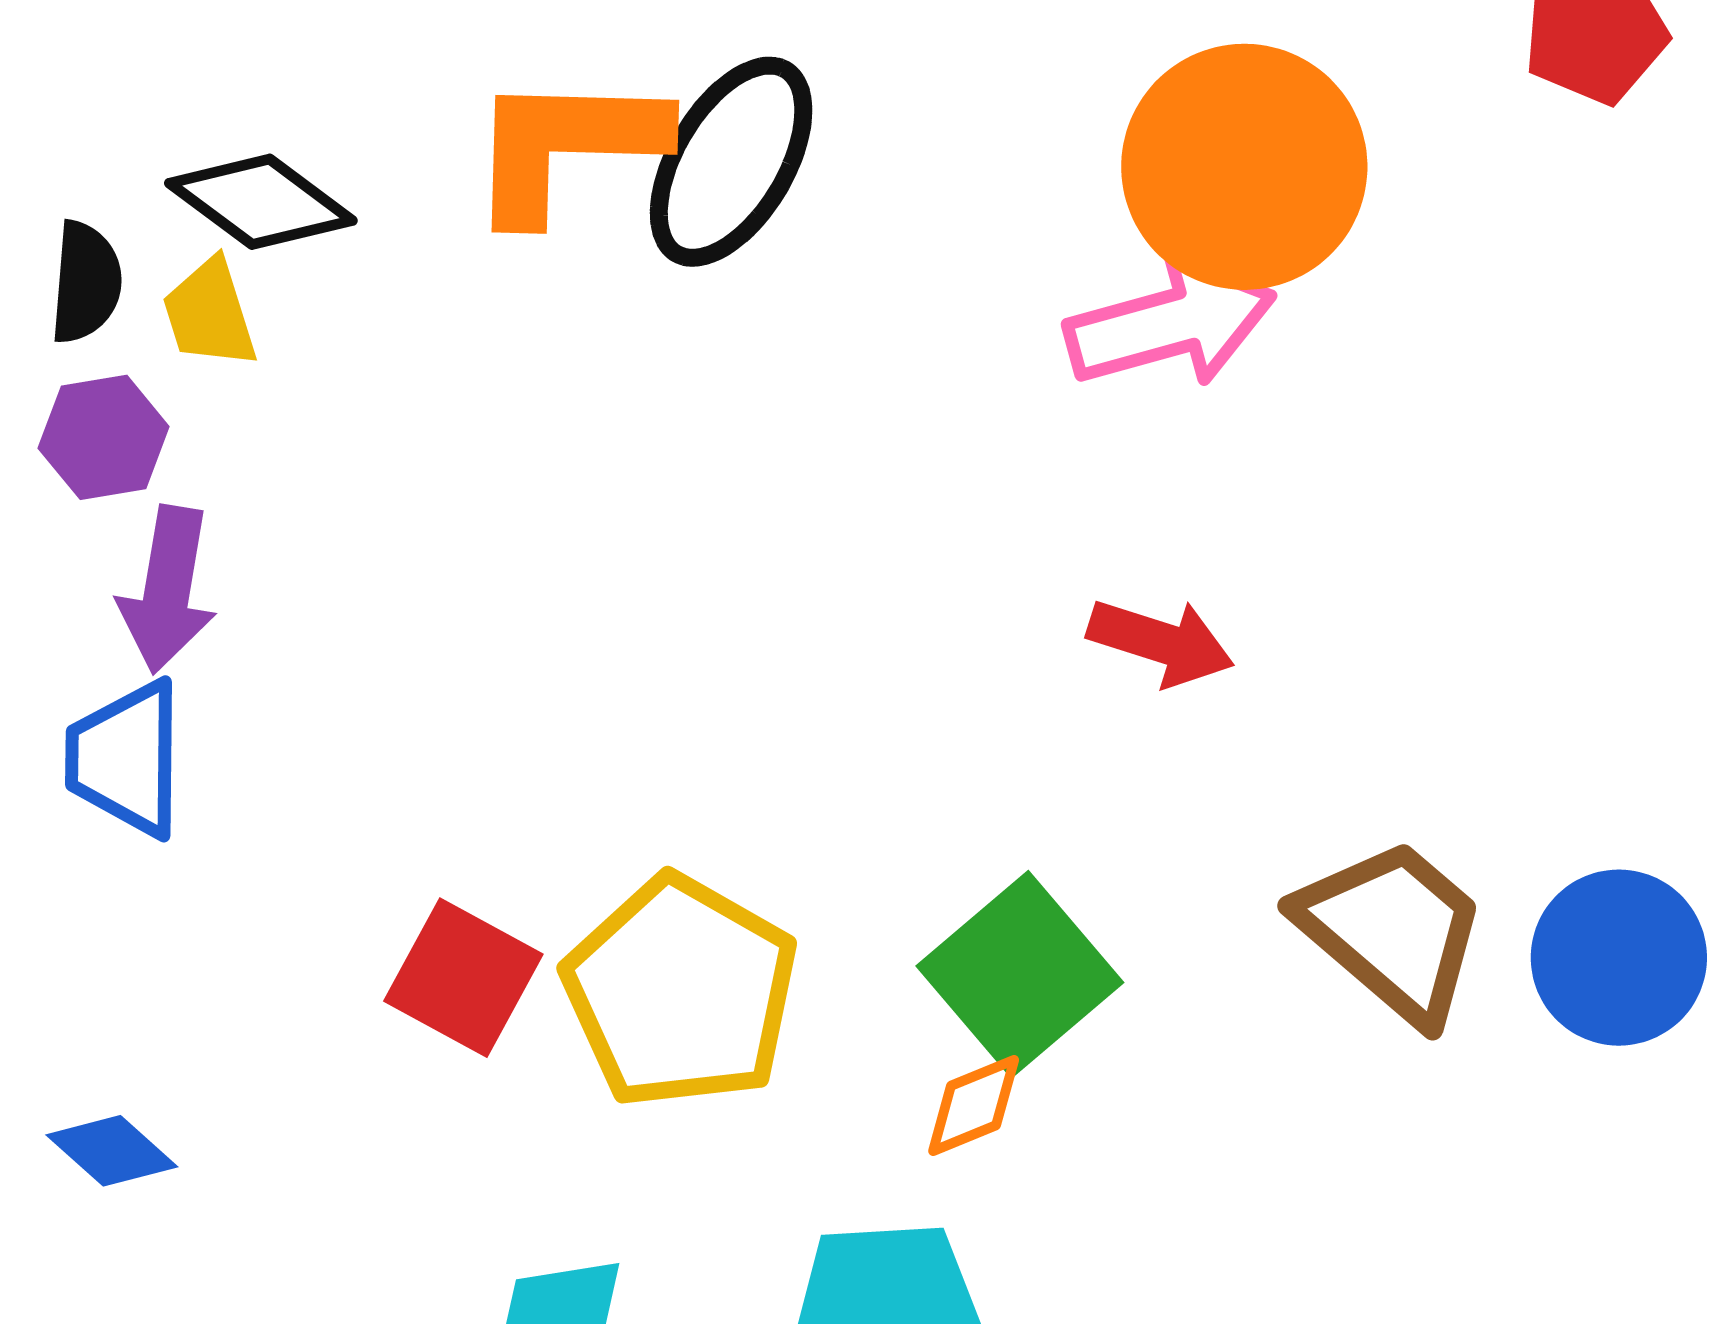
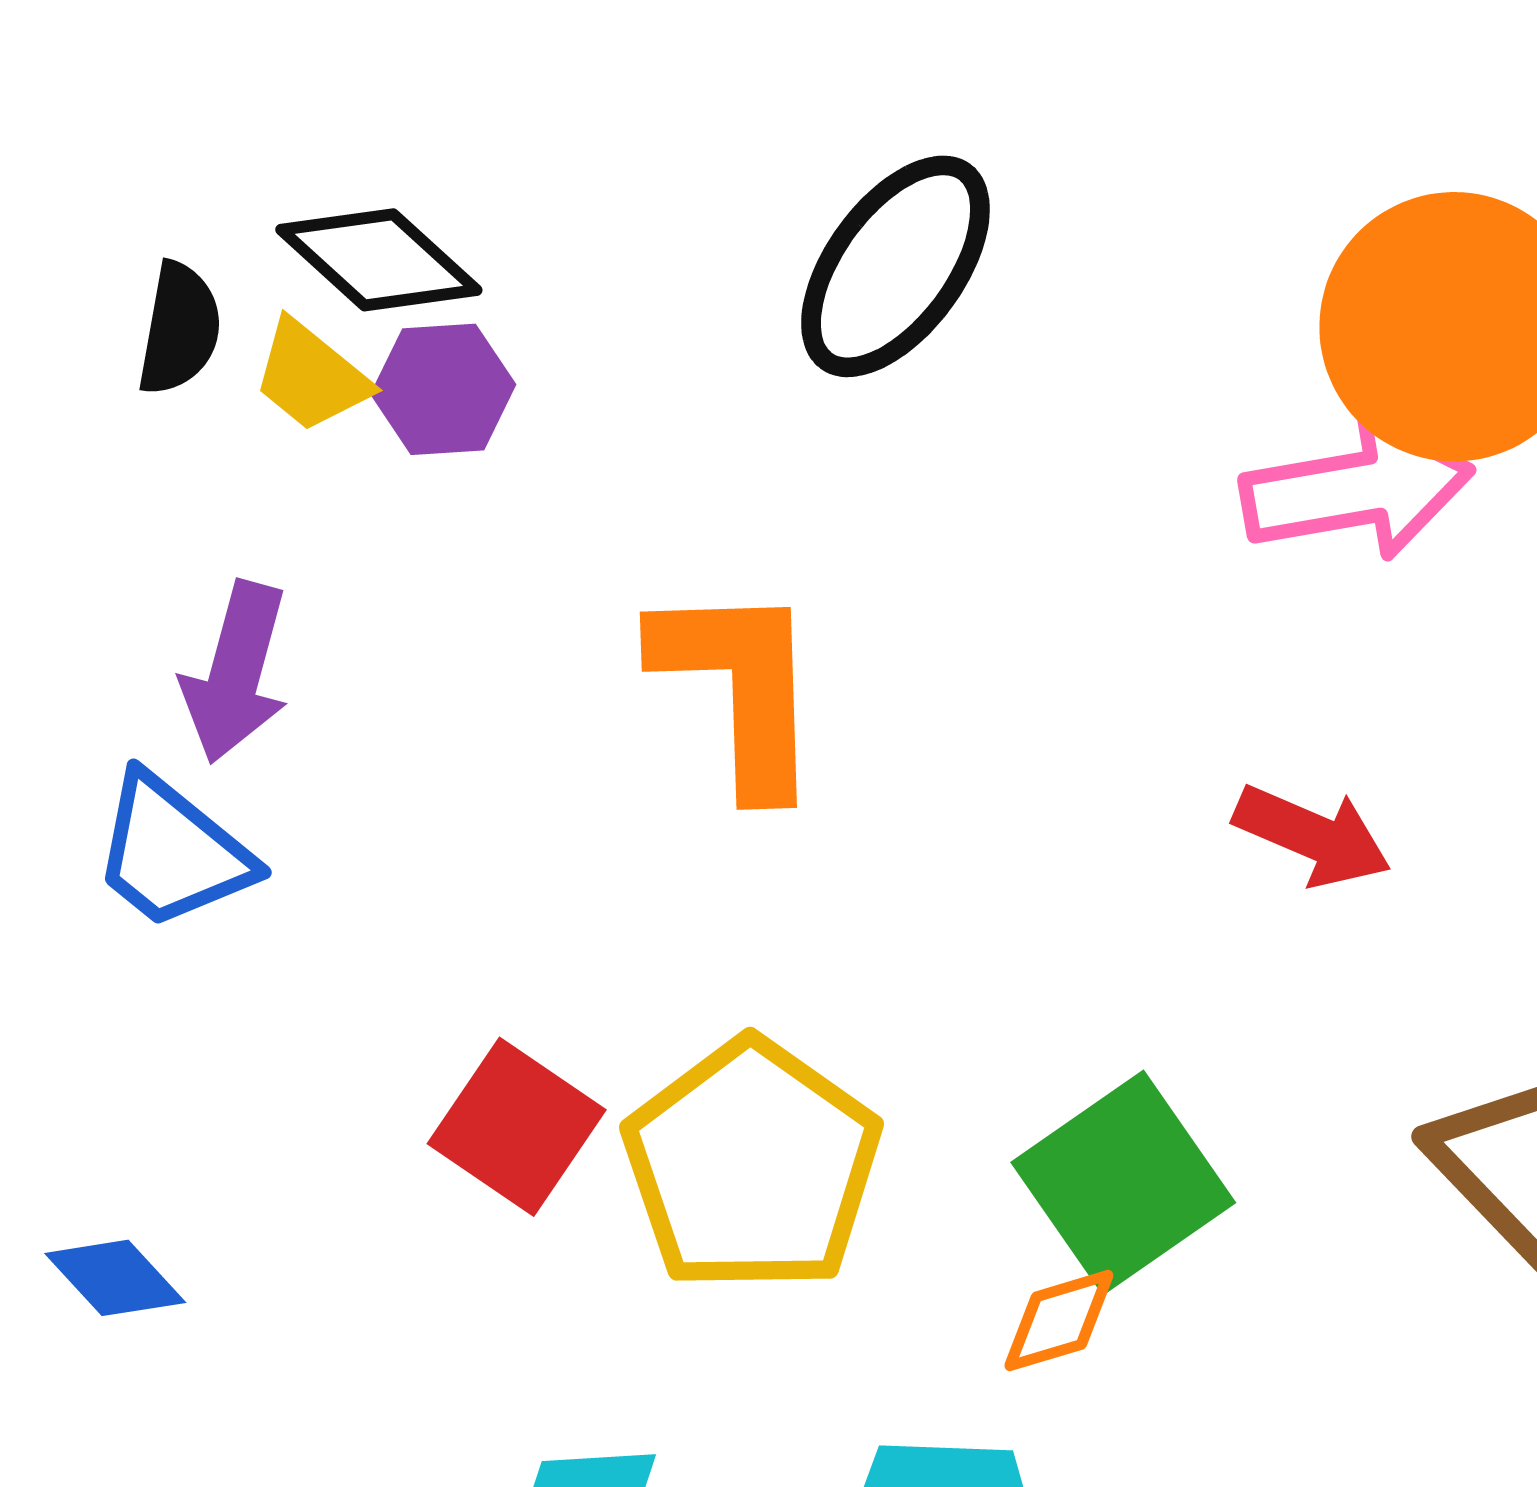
orange L-shape: (566, 146) -> (740, 687), moved, turned 81
yellow trapezoid: (210, 314) -> (311, 376), turned -39
purple hexagon: (104, 437) -> (443, 389), moved
blue trapezoid: (126, 759) -> (172, 852), turned -57

